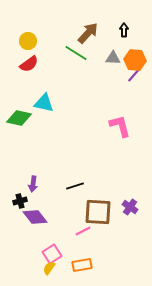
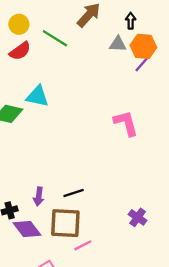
black arrow: (124, 30) -> (131, 21), moved
green line: (76, 53) -> (55, 38), moved
purple arrow: (33, 184) -> (39, 196), moved
brown square: (98, 212) -> (65, 223), moved

